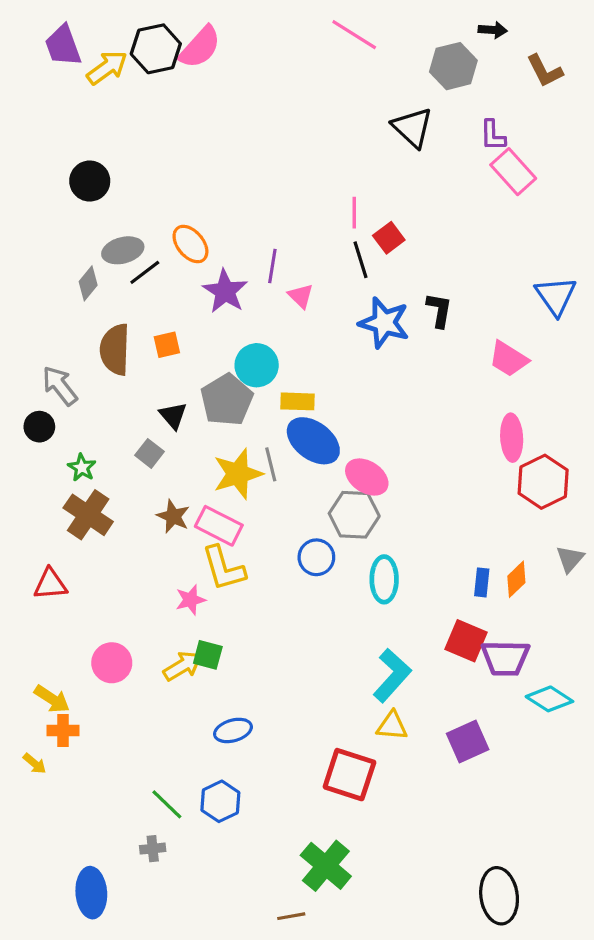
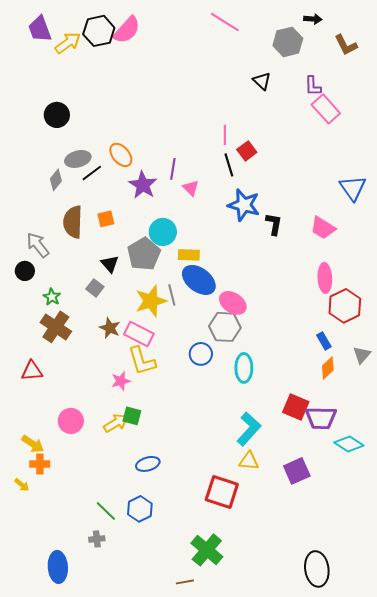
black triangle: (412, 128) -> (262, 81), size x0.7
black L-shape: (439, 310) -> (274, 224), moved
blue rectangle: (482, 582) -> (324, 341), moved, turned -36

